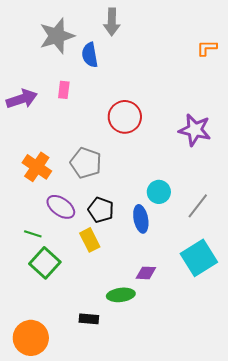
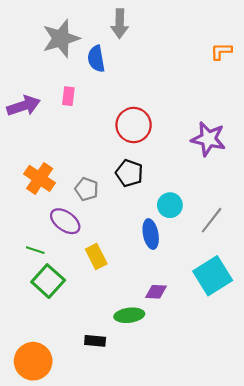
gray pentagon: (86, 163) -> (87, 189), moved, size x0.7
black pentagon: (101, 210) -> (129, 173), moved

